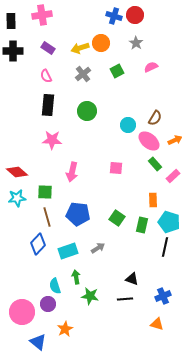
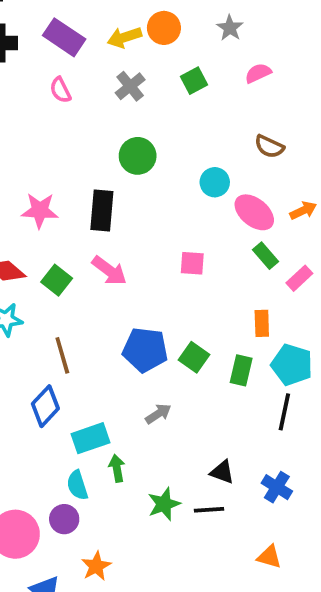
purple rectangle: (48, 48) -> (64, 37), size x1.5
black rectangle: (48, 105) -> (102, 210), moved
brown semicircle: (155, 118) -> (269, 146), moved, turned 84
pink star: (52, 140) -> (40, 210), moved
pink arrow: (72, 172) -> (109, 271), turned -66
green square: (45, 192) -> (57, 280), moved, turned 35
blue pentagon: (78, 214) -> (145, 350), moved
cyan rectangle: (68, 251) -> (91, 438), moved
green star: (90, 296) -> (164, 504), moved, turned -30
blue cross: (163, 296) -> (277, 487), moved, turned -35

